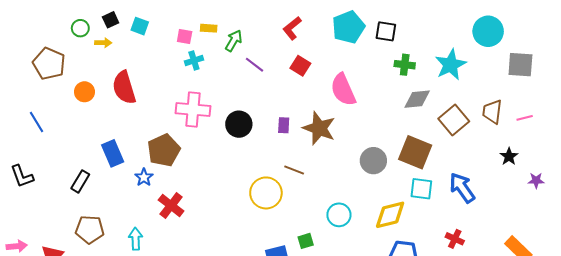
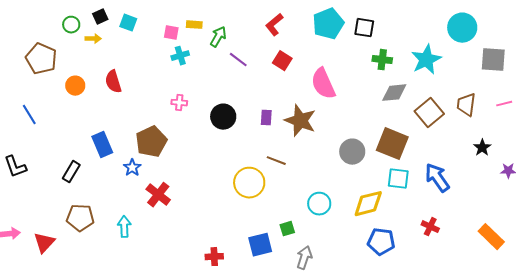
red semicircle: (124, 88) -> (113, 82), size x0.7
pink cross: (193, 110) -> (179, 103), size x0.5
pink line: (525, 118) -> (504, 104), moved

